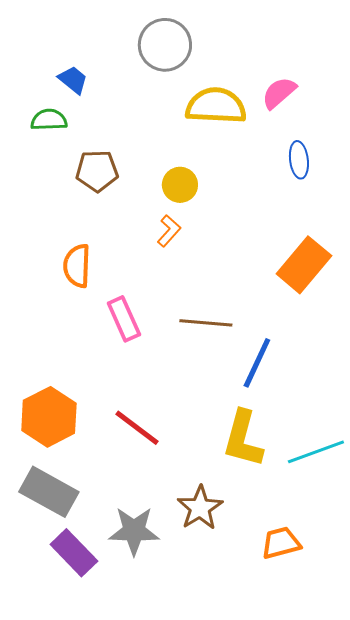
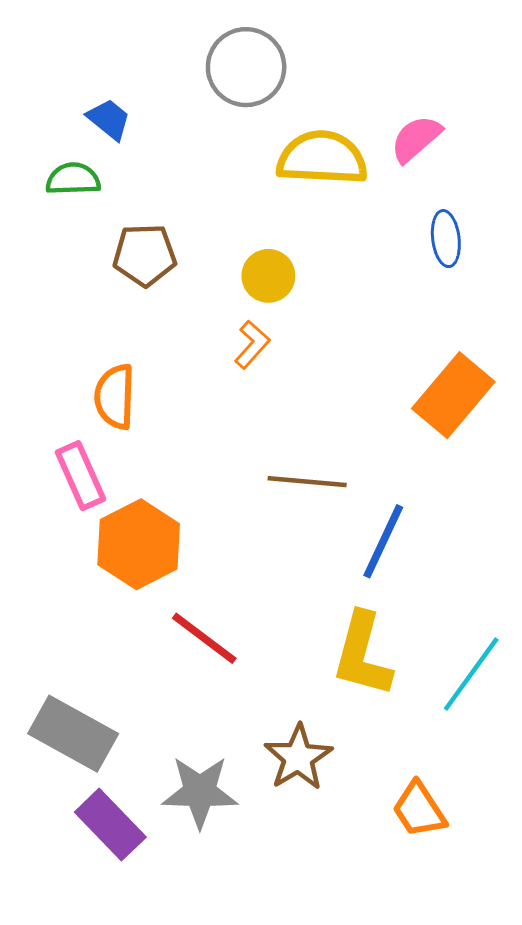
pink rectangle: (124, 319) -> (81, 476), moved
orange hexagon: (49, 417) -> (139, 544), moved
cyan line: (316, 452) -> (471, 674), turned -34
orange trapezoid: (281, 543) -> (419, 810), turned -108

